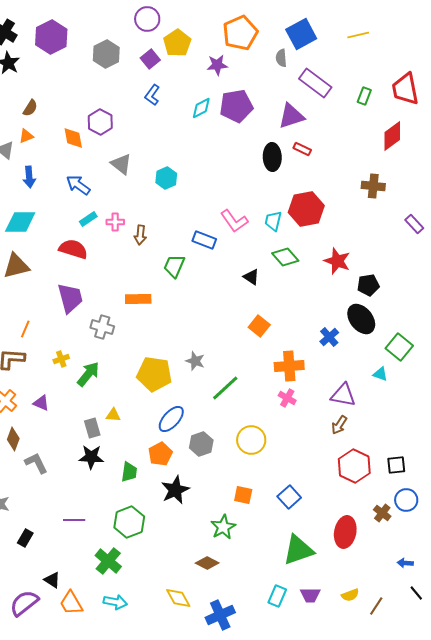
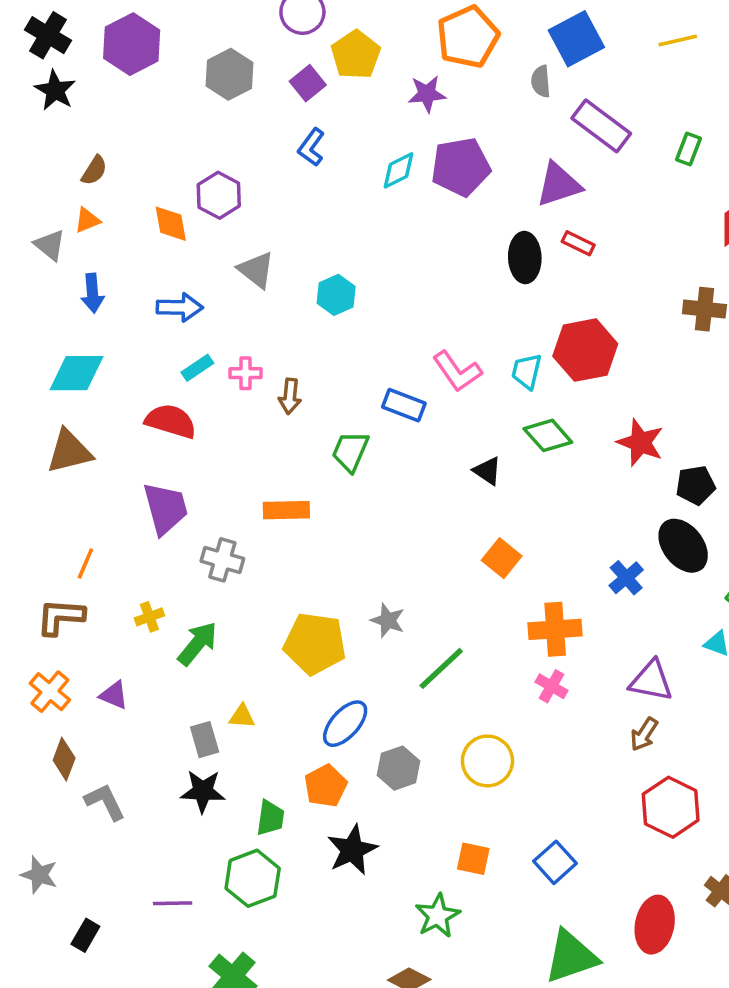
blue arrow: (78, 185) -> (180, 307), turned 145
green hexagon: (129, 522) -> (253, 878), moved

